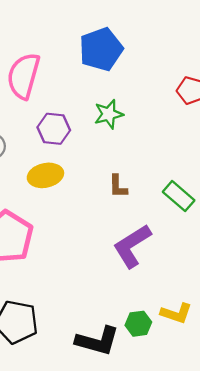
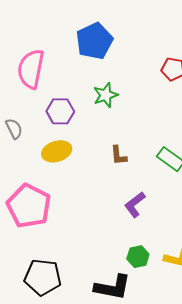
purple L-shape: (132, 246) -> (135, 205), size x0.7
green hexagon: (138, 324) -> (138, 257), moved

